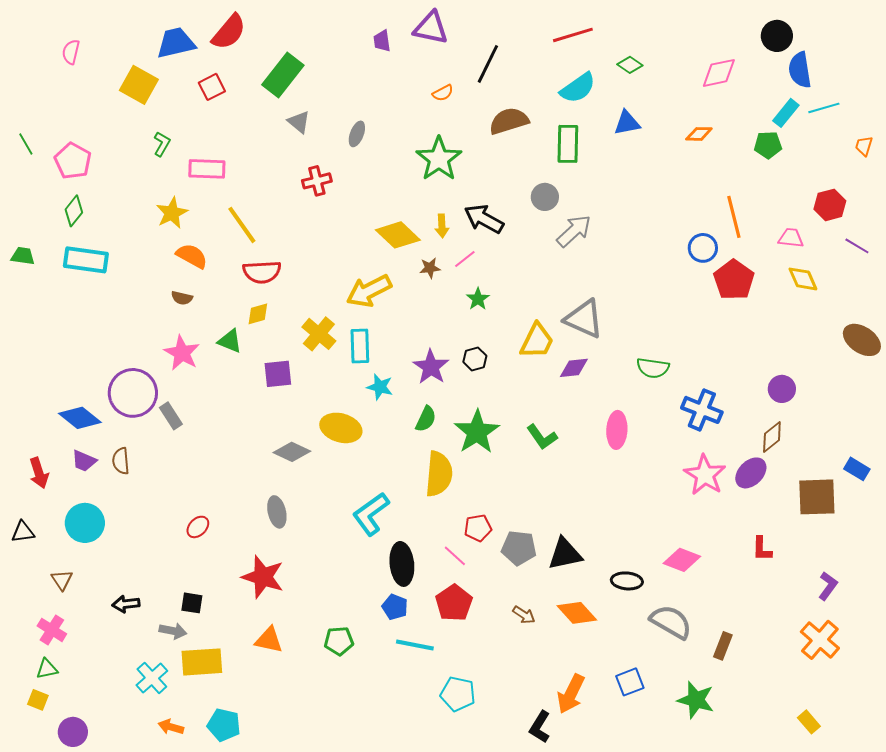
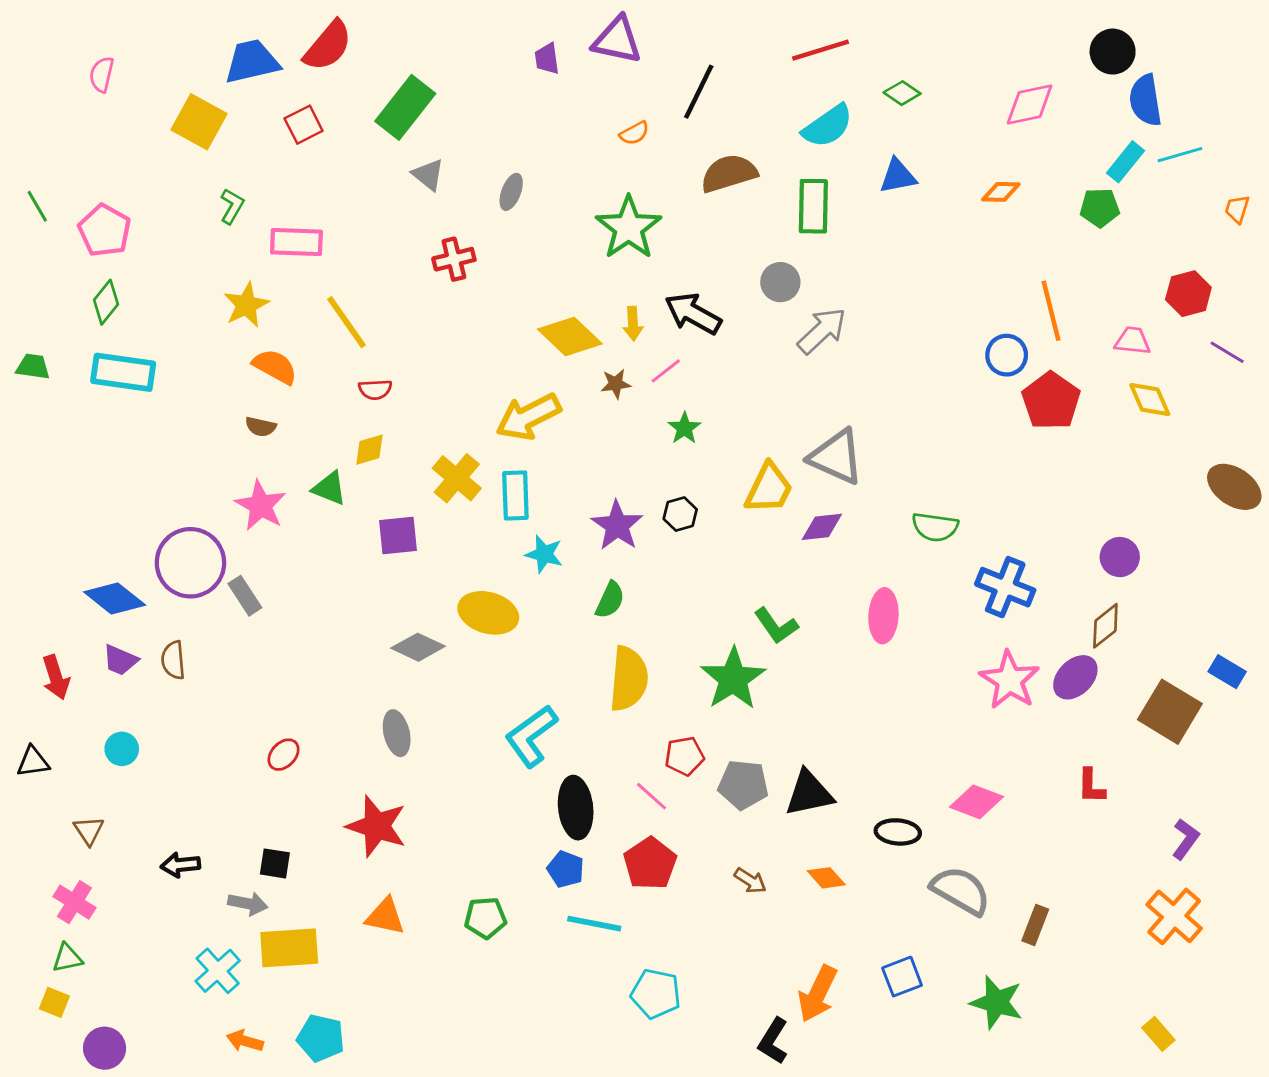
red semicircle: (262, 272) -> (375, 389), size x0.6
green star: (477, 432) -> (733, 679), moved
brown square: (817, 497) -> (1170, 712), turned 33
cyan circle: (85, 523) -> (122, 749), size x0.6
orange diamond: (577, 613) -> (826, 878), size x0.7

